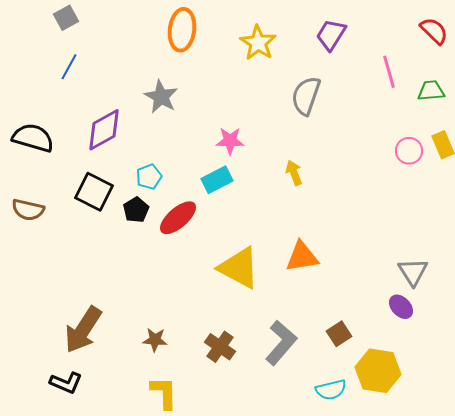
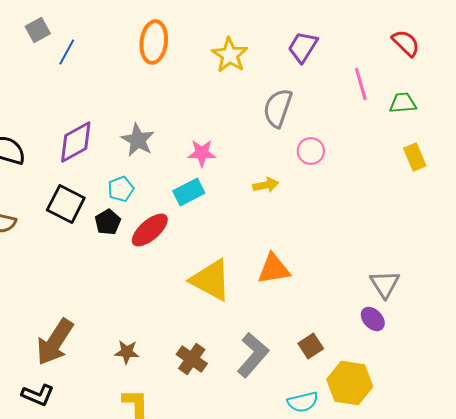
blue line: (69, 67) -> (67, 52), moved
gray star: (161, 97) -> (138, 140), moved
pink circle: (409, 151) -> (311, 151), moved
yellow arrow: (294, 173) -> (266, 185), turned 100

